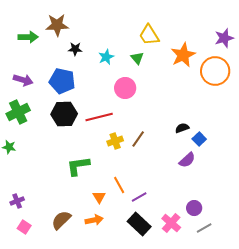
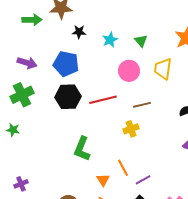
yellow trapezoid: (149, 35) -> (163, 69), moved, turned 40
brown line: (138, 139) -> (142, 105), moved, turned 42
yellow cross: (115, 141) -> (131, 129), moved
green L-shape: (78, 166) -> (82, 149), turned -60

